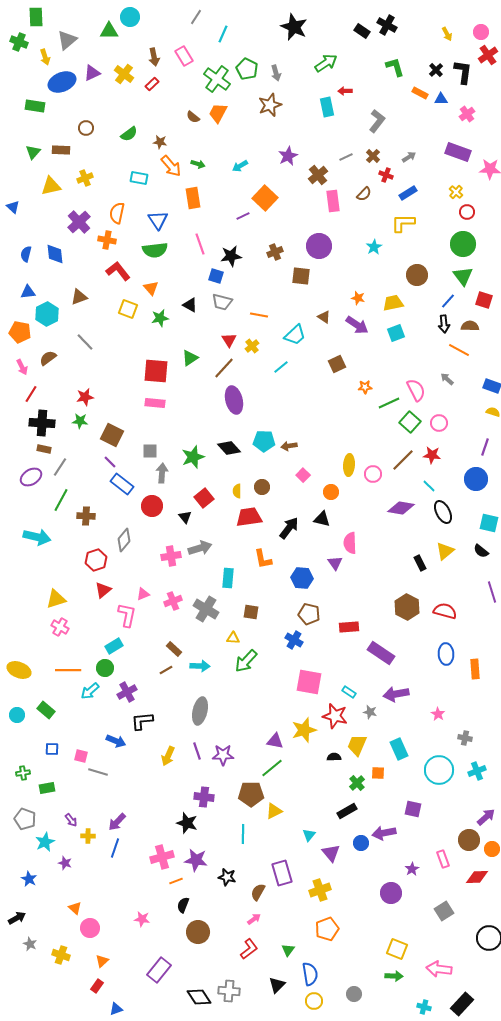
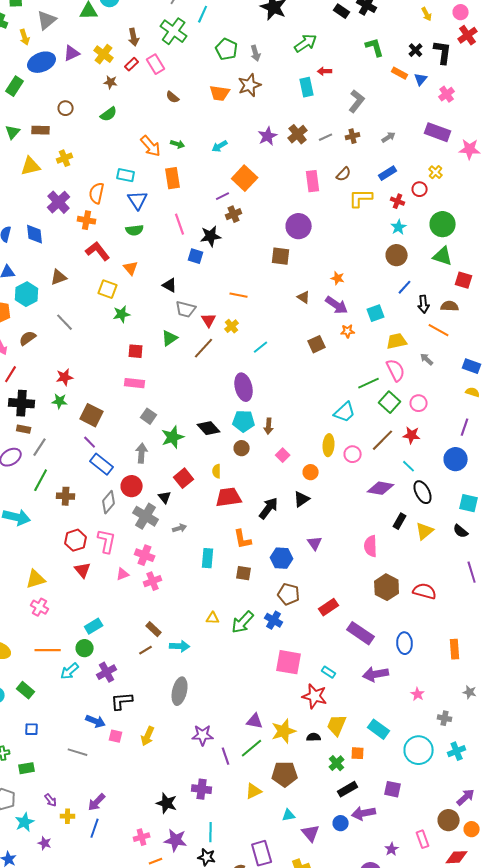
pink rectangle: (184, 56) -> (156, 64), moved
green cross: (217, 79) -> (174, 31), moved
blue triangle: (441, 99) -> (421, 79), turned -48
green rectangle: (35, 106) -> (15, 86), turned -66
orange trapezoid: (218, 113) -> (220, 93), moved, turned -110
brown star: (160, 142) -> (111, 82), moved
brown cross: (373, 156) -> (353, 136), turned 32
brown cross: (318, 175) -> (298, 134), moved
red cross: (386, 175) -> (398, 201), moved
cyan rectangle: (139, 178) -> (126, 175), moved
red circle: (467, 212) -> (420, 189), moved
yellow L-shape: (403, 223) -> (361, 198), moved
cyan star: (374, 247) -> (399, 227), moved
green semicircle: (155, 250) -> (135, 230), size x0.7
brown cross: (275, 252) -> (234, 214), moved
green triangle: (463, 276) -> (443, 256), turned -35
blue line: (448, 301) -> (405, 287), moved
gray trapezoid: (222, 302) -> (186, 309), moved
yellow trapezoid: (393, 303) -> (397, 341), moved
green star: (160, 318) -> (122, 314), moved
cyan trapezoid: (295, 335) -> (345, 412), moved
red square: (156, 371) -> (136, 351), size x0.6
orange star: (365, 387) -> (348, 331), moved
purple ellipse: (234, 400) -> (244, 387), moved
brown arrow: (289, 446) -> (269, 426), turned -77
gray square: (150, 451) -> (149, 416), moved, turned 35
brown circle: (262, 487) -> (242, 448), moved
black triangle: (322, 519) -> (302, 499), turned -48
gray diamond: (124, 540) -> (109, 502), moved
pink semicircle: (350, 543) -> (371, 546), moved
gray arrow: (200, 548) -> (180, 528), size x0.6
pink cross: (171, 556) -> (145, 555), moved, turned 30
black rectangle: (420, 563) -> (400, 521), moved, turned 56
red triangle: (103, 590) -> (83, 570), turned -30
gray cross: (206, 609) -> (146, 516), moved
brown square: (251, 612) -> (244, 573), moved
pink L-shape: (127, 615) -> (107, 541), moved
red rectangle: (349, 627) -> (329, 607), turned -30
blue ellipse: (446, 654) -> (405, 643), moved
green arrow: (246, 661) -> (243, 622), moved
gray star: (370, 712) -> (470, 692), moved
yellow star: (304, 730) -> (284, 731), moved
cyan rectangle: (399, 749) -> (379, 729), turned -30
purple line: (197, 751) -> (226, 756), moved
pink square: (81, 756) -> (116, 736), moved
brown pentagon: (251, 794) -> (285, 774), moved
purple cross: (204, 797) -> (202, 789), moved
black rectangle: (347, 811) -> (348, 789), moved
cyan line: (243, 834) -> (211, 832), moved
cyan triangle: (309, 835) -> (289, 815), turned 40
pink cross: (162, 857) -> (142, 837), size x0.7

